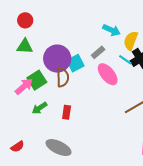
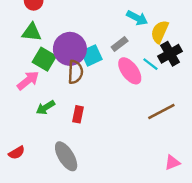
cyan line: (125, 60) -> (150, 64), moved
green square: (37, 80) -> (44, 59), moved, turned -30
gray ellipse: (59, 148) -> (66, 156), turned 30

